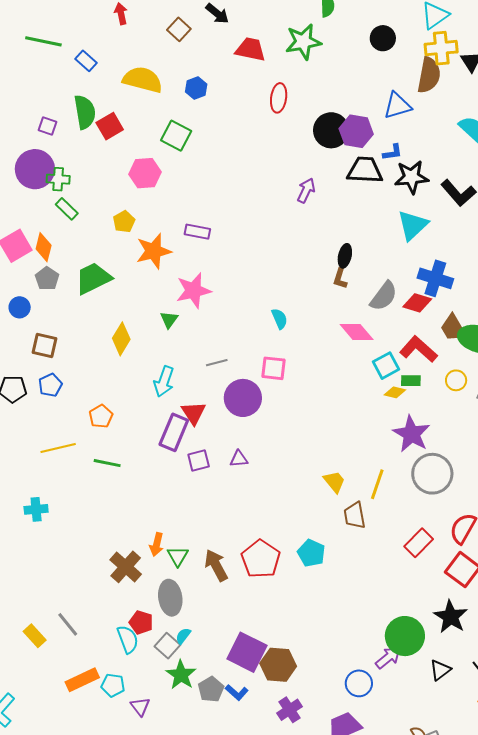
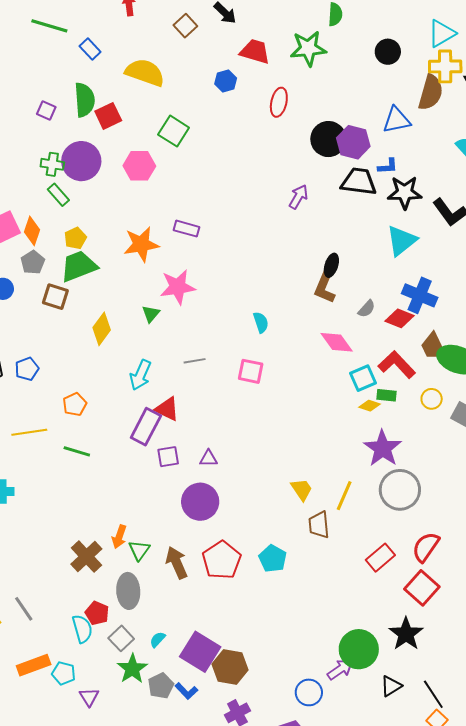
blue hexagon: (196, 88) -> (226, 81), moved
purple circle: (35, 169) -> (81, 161), moved
yellow pentagon: (124, 222) -> (75, 238), moved
brown L-shape: (340, 279) -> (325, 287), size x1.5
gray semicircle: (384, 296) -> (367, 309), size x0.6
brown square: (45, 346) -> (55, 297), moved
purple circle: (243, 398) -> (200, 502), moved
red triangle: (193, 413) -> (167, 409), turned -36
cyan semicircle: (183, 636) -> (158, 640), moved

